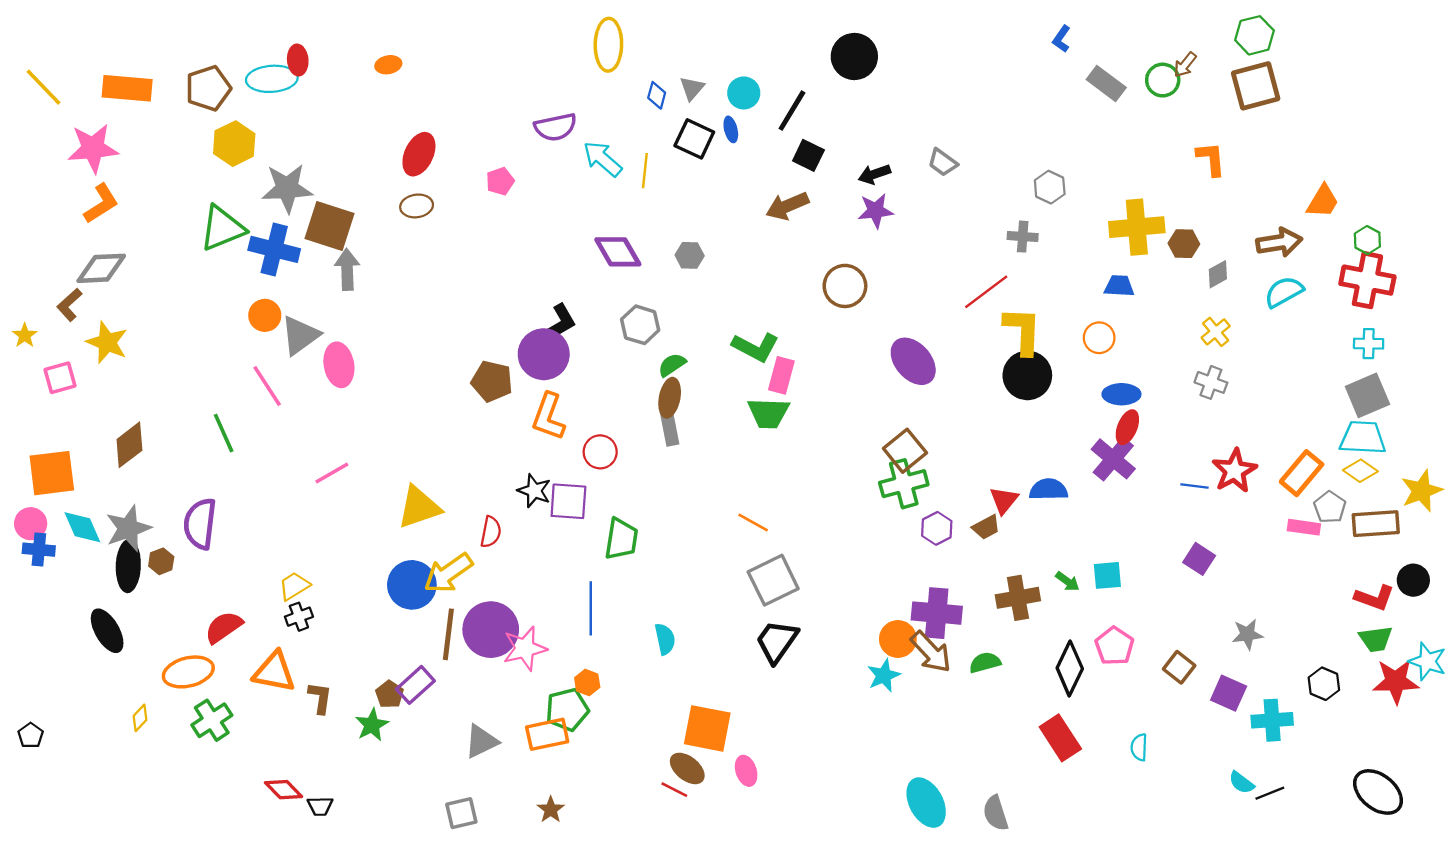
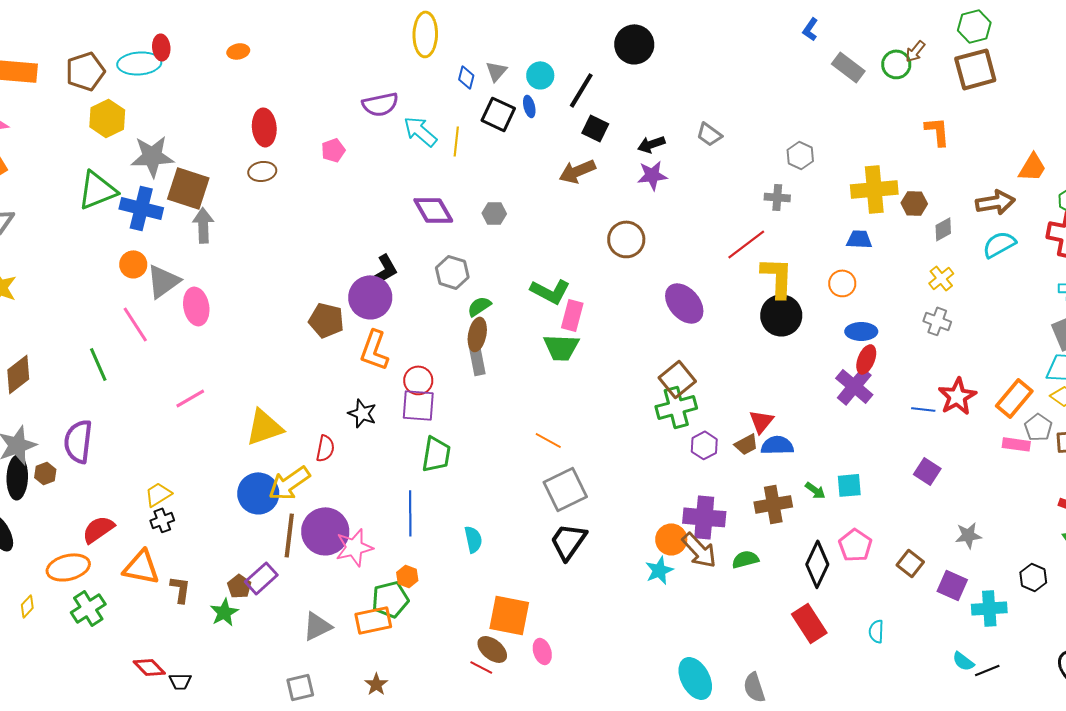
red ellipse: (419, 154) -> (264, 127), turned -30
blue semicircle: (1049, 490) -> (777, 445), moved
purple square: (568, 501) -> (418, 405), moved

